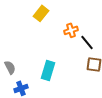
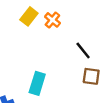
orange cross: (71, 30) -> (52, 20), moved, turned -32

